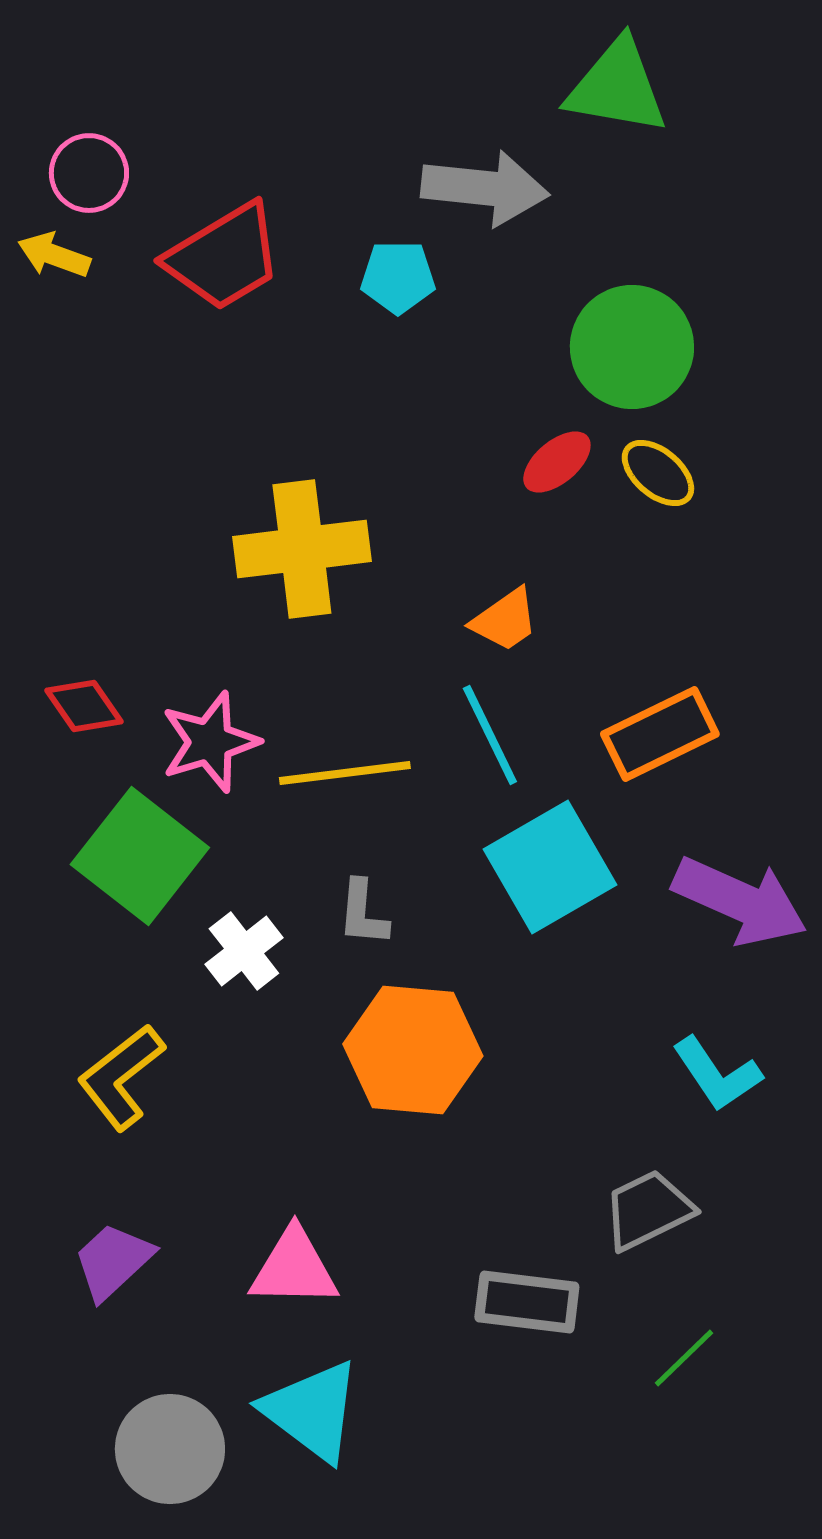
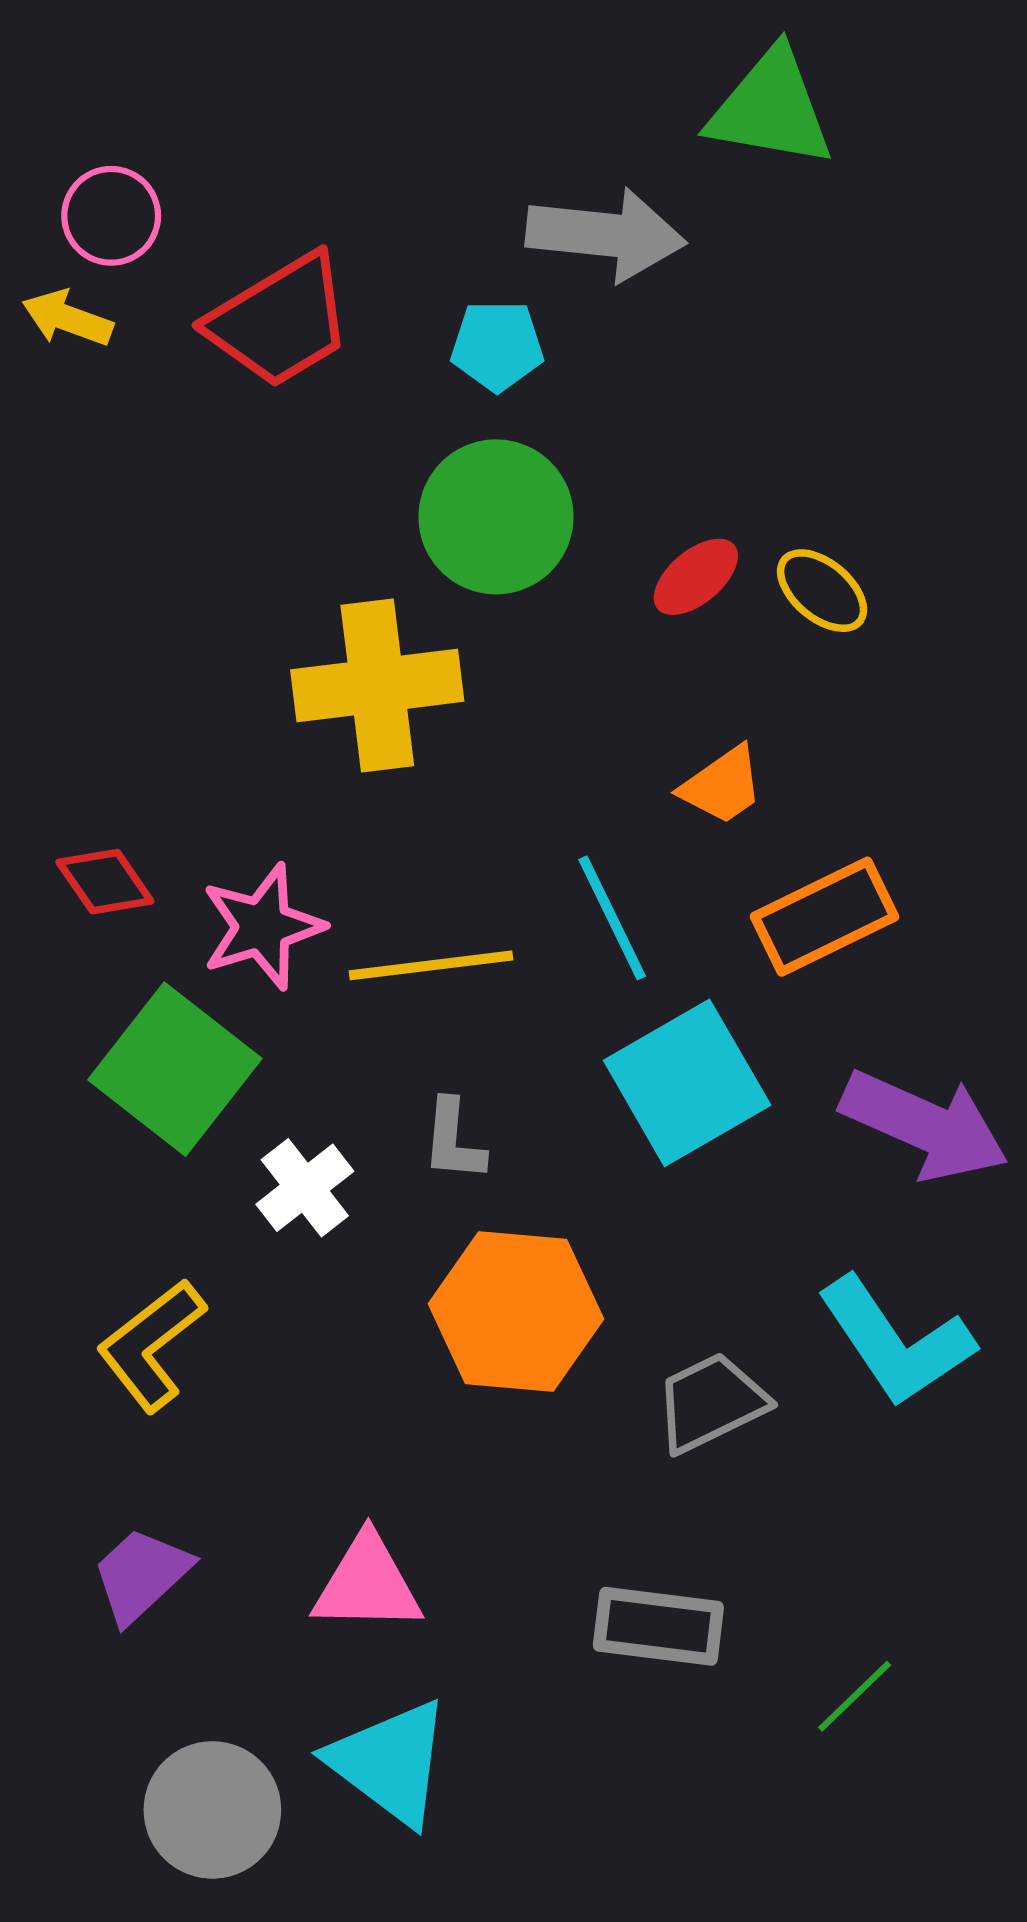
green circle: (632, 347) -> (496, 517), moved
orange trapezoid: (505, 620) -> (722, 785), moved
cyan L-shape: (717, 1074) -> (896, 1341), size x1.4
gray trapezoid: (648, 1210) -> (711, 1403), moved

